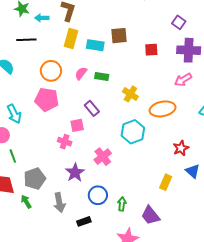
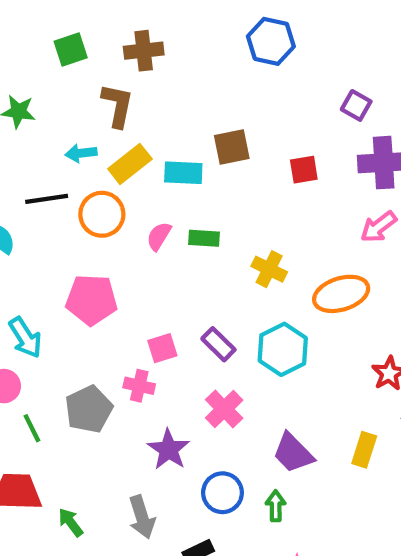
cyan arrow: (42, 18) -> (81, 153), moved
yellow rectangle: (71, 38) -> (130, 164), turned 42
black line: (26, 40) -> (47, 199), moved
orange circle: (51, 71) -> (102, 214), moved
purple rectangle: (92, 108) -> (218, 344), moved
gray pentagon: (35, 179) -> (89, 409), moved
purple trapezoid: (150, 215) -> (293, 453), moved

